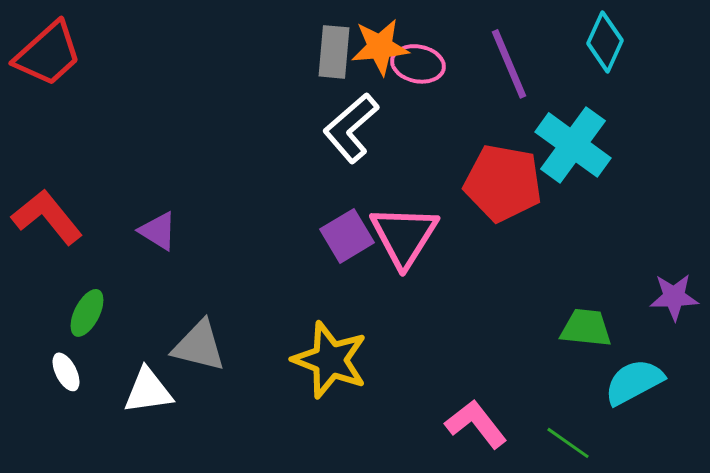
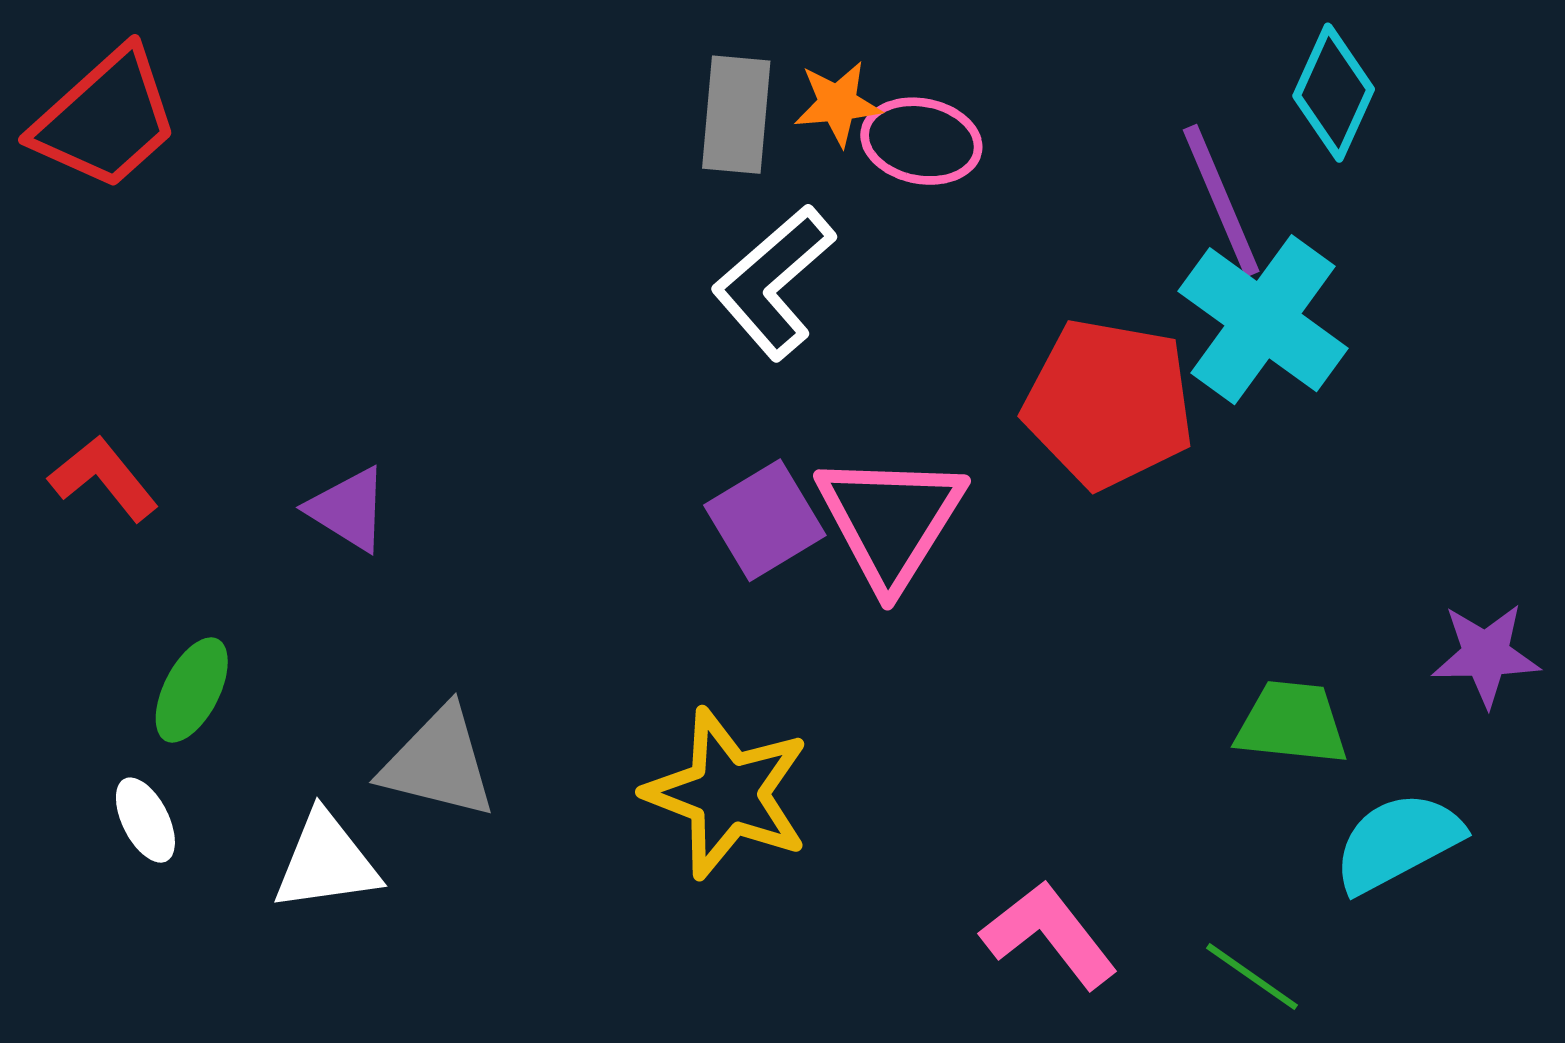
orange star: (380, 47) -> (838, 104), size x0.7
purple line: (509, 64) -> (1221, 201), moved
red L-shape: (47, 217) -> (104, 478), size x0.7

